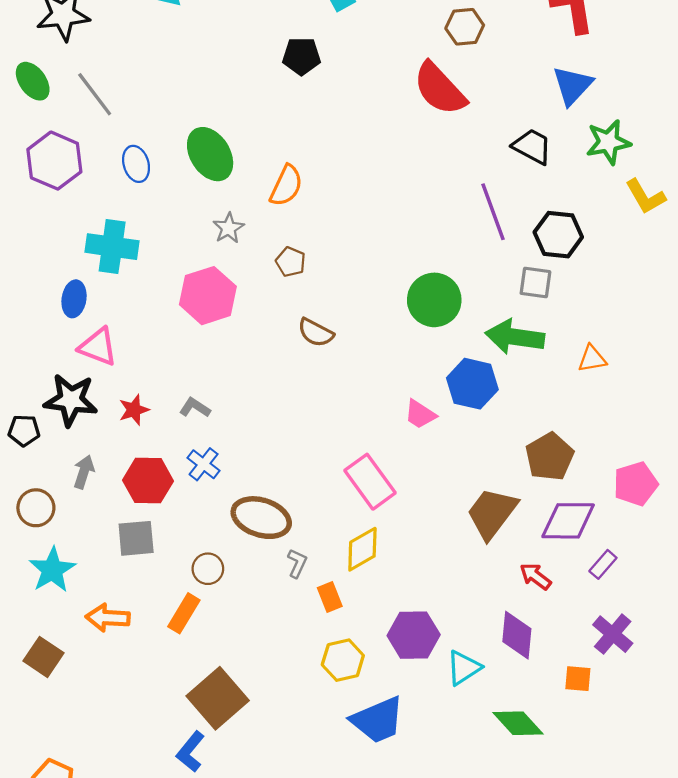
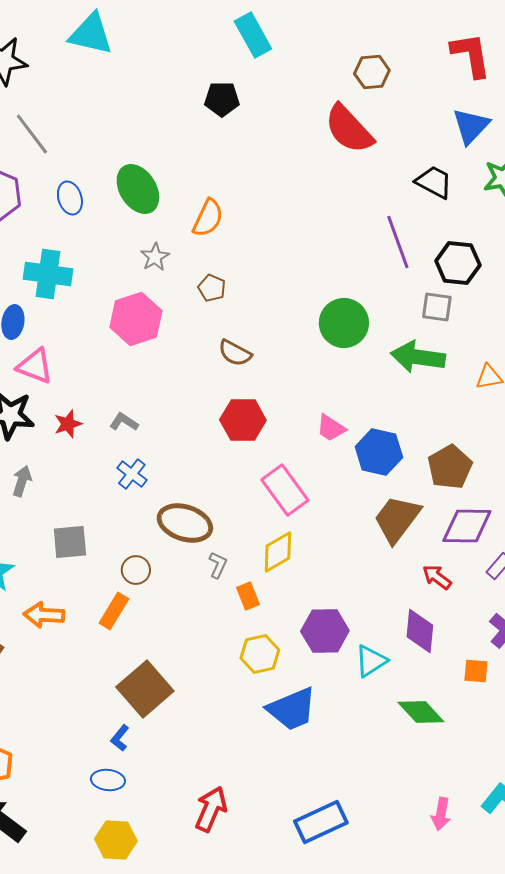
blue hexagon: (472, 384) -> (379, 452), moved
red hexagon: (148, 481) -> (243, 420), moved
blue L-shape: (190, 752) -> (120, 738), size x0.7

